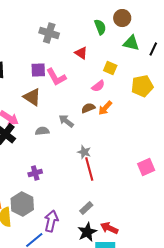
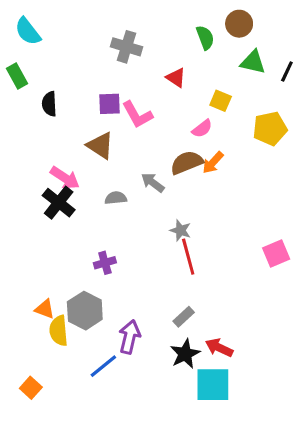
brown semicircle: (88, 108) -> (187, 163), size x1.5

